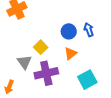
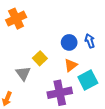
purple cross: (46, 73) -> (60, 93), moved
cyan square: (87, 80) -> (88, 80), moved

